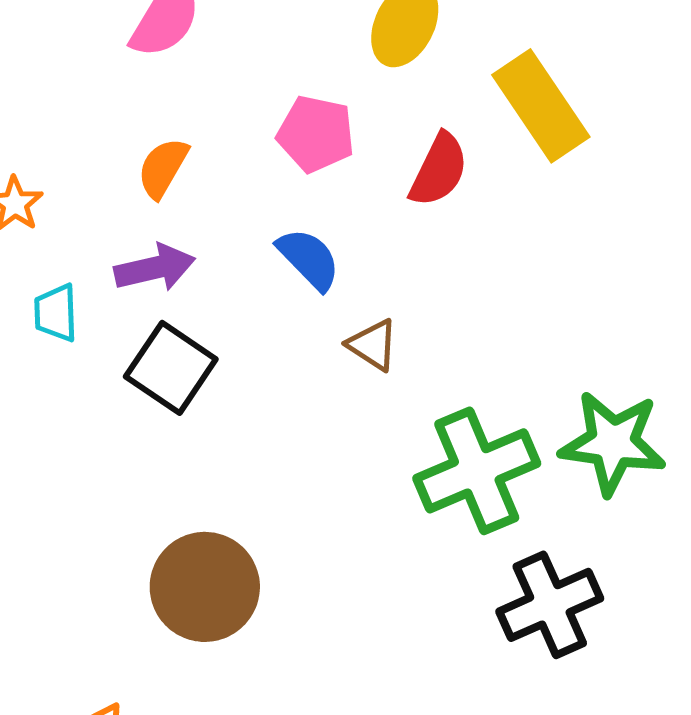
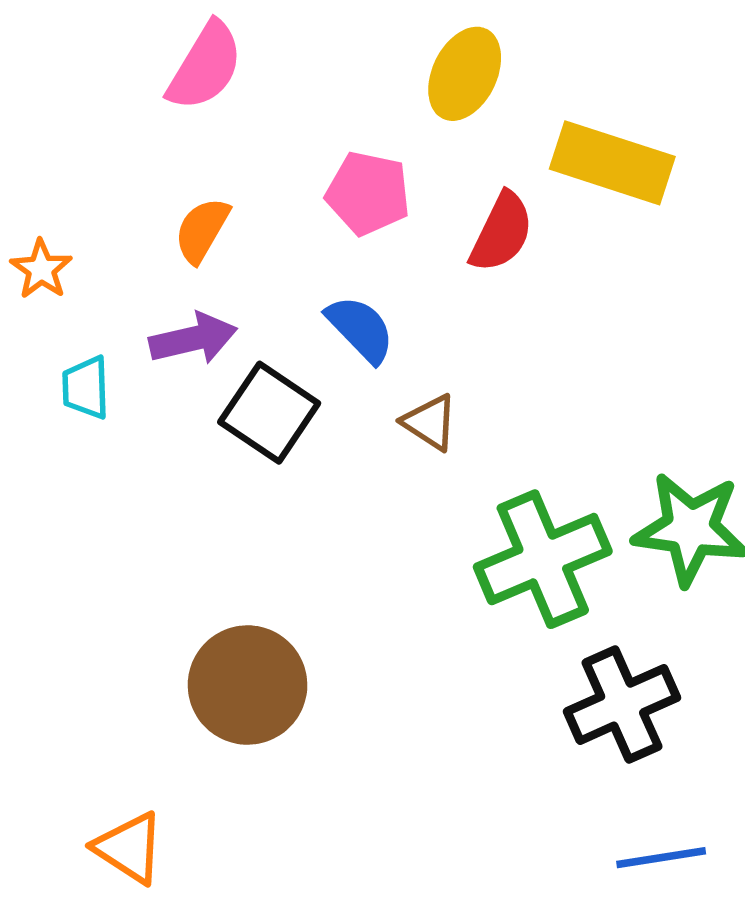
yellow rectangle: (541, 106) -> (612, 163), turned -38
black square: (171, 368) -> (269, 413), moved

